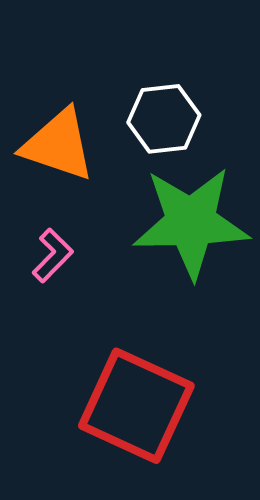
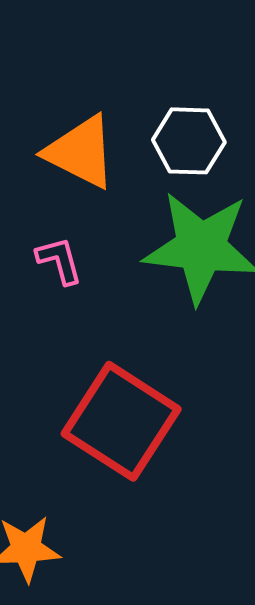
pink L-shape: (53, 255) -> (59, 261), turned -68

